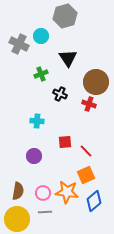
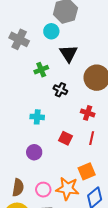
cyan circle: (41, 36) -> (51, 31), moved
red cross: (89, 104) -> (88, 113), moved
red square: (65, 142) -> (65, 138), turned 32
red line: (86, 151) -> (92, 138), moved, turned 56

